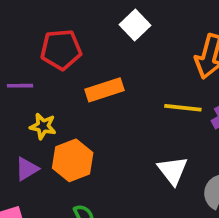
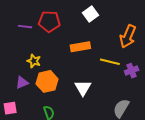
purple line: (20, 86) -> (25, 27), moved
orange rectangle: (104, 90) -> (80, 47), moved
white triangle: (173, 170) -> (83, 88), moved

